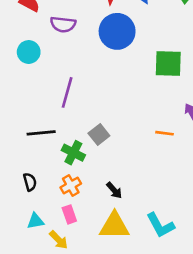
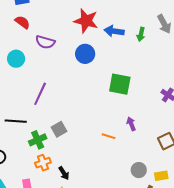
blue circle: (117, 31) -> (85, 54), size x0.7
green cross: (73, 153) -> (38, 140), turned 30
orange cross: (71, 186) -> (43, 163), moved

